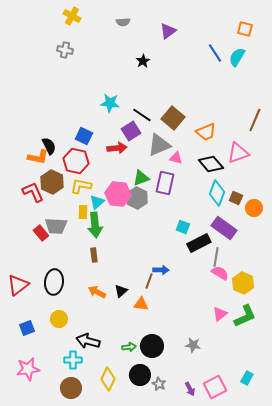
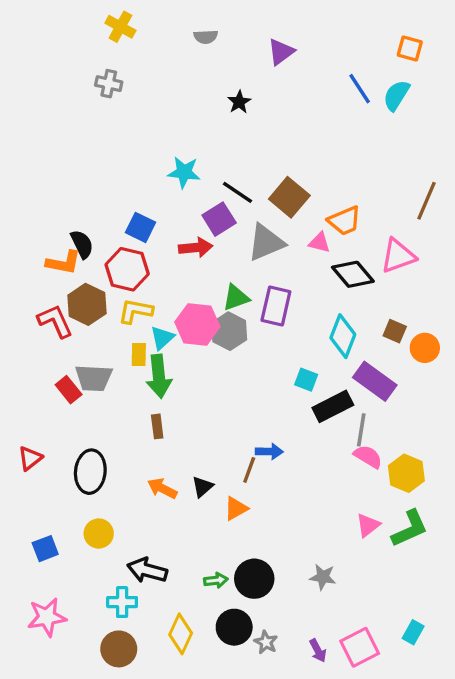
pink triangle: (176, 158) -> (319, 242), moved
cyan diamond: (217, 193) -> (343, 336), moved
red triangle: (18, 285) -> (30, 458), moved, size x0.7
orange triangle: (141, 304) -> (236, 508), turned -35

